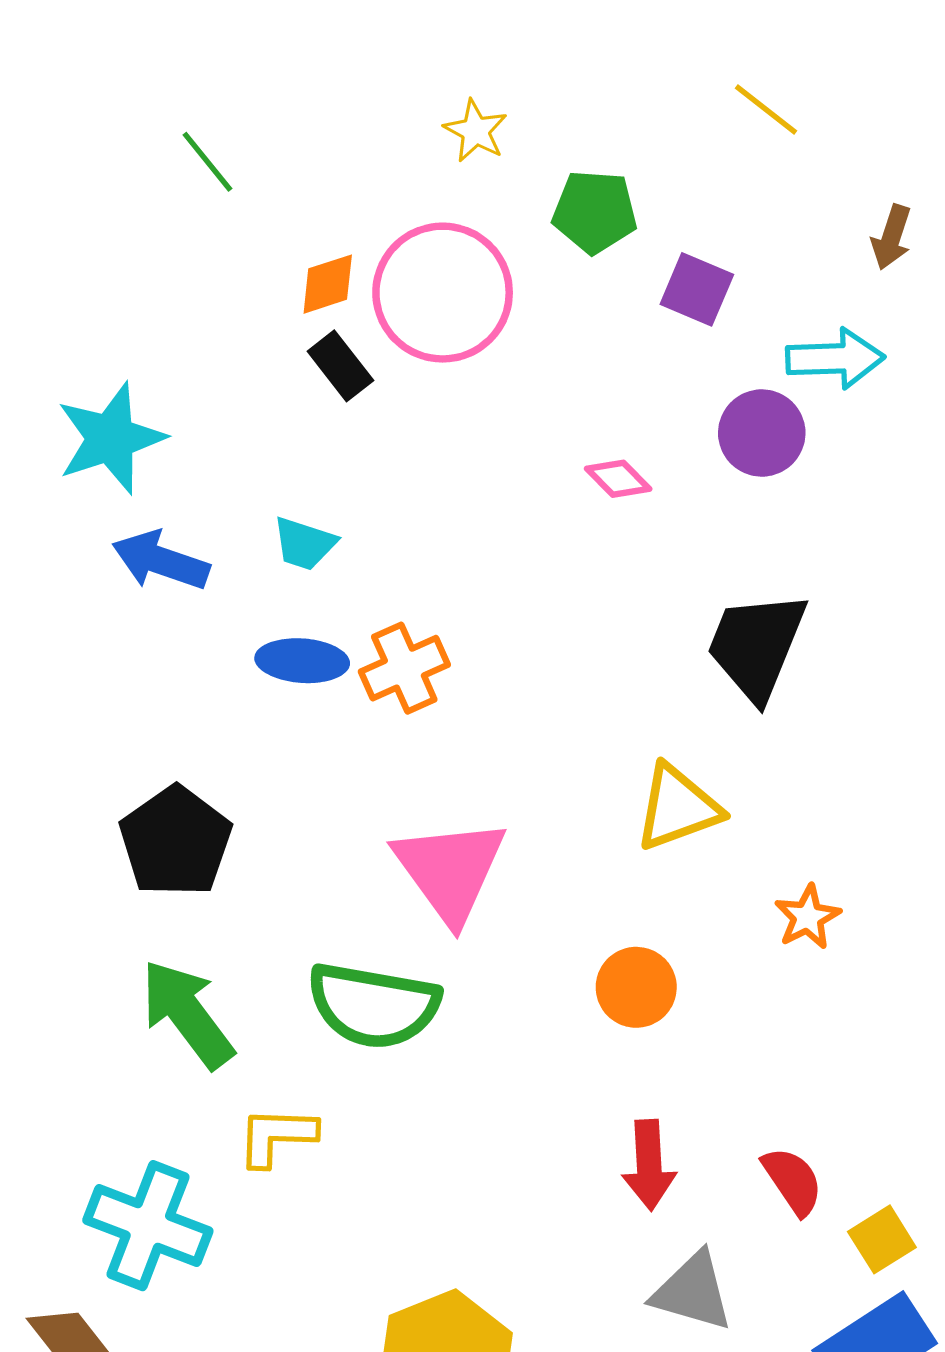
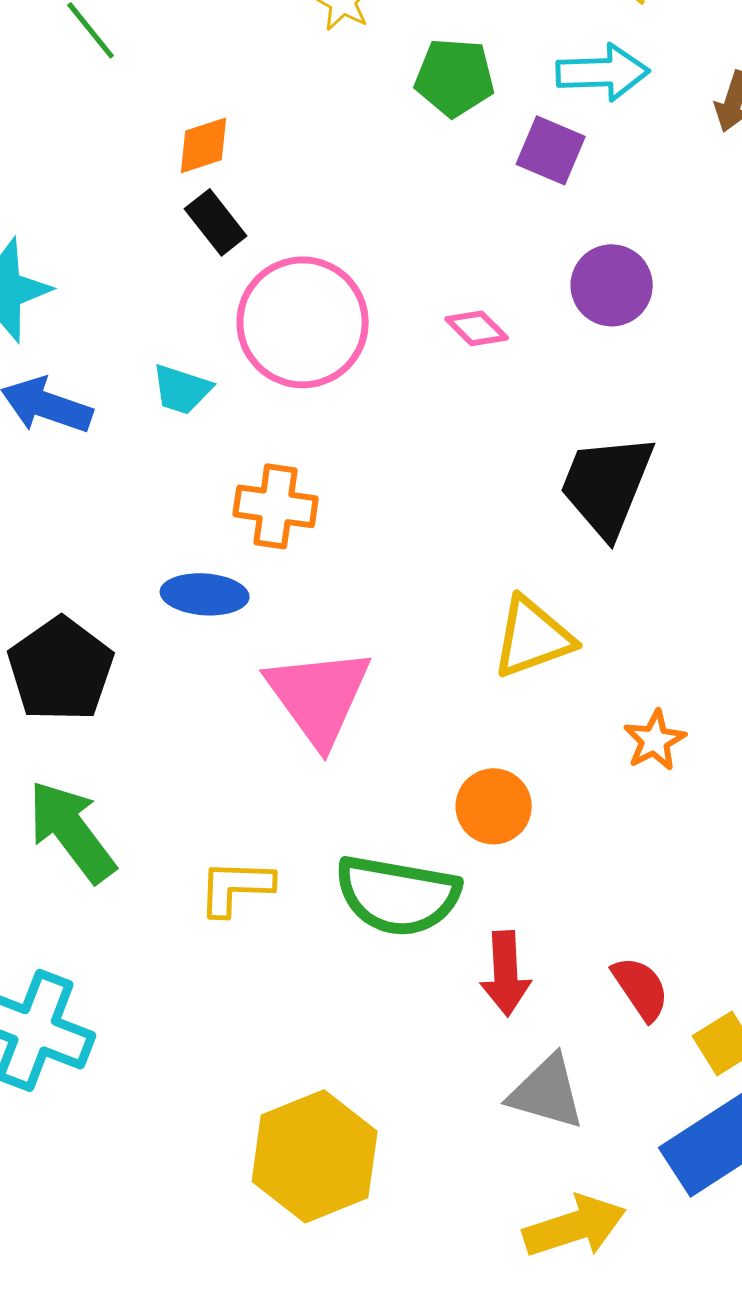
pink circle: (443, 293) -> (303, 322), moved
cyan arrow: (835, 359) -> (603, 72), moved
blue ellipse: (302, 661) -> (205, 594), moved
orange cross: (404, 668) -> (276, 506), turned 32
green semicircle: (373, 1005) -> (398, 895), moved
yellow L-shape: (277, 1136) -> (236, 887), moved

